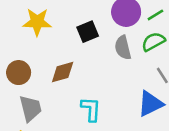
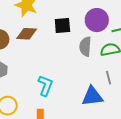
brown diamond: (63, 72) -> (27, 34), moved

